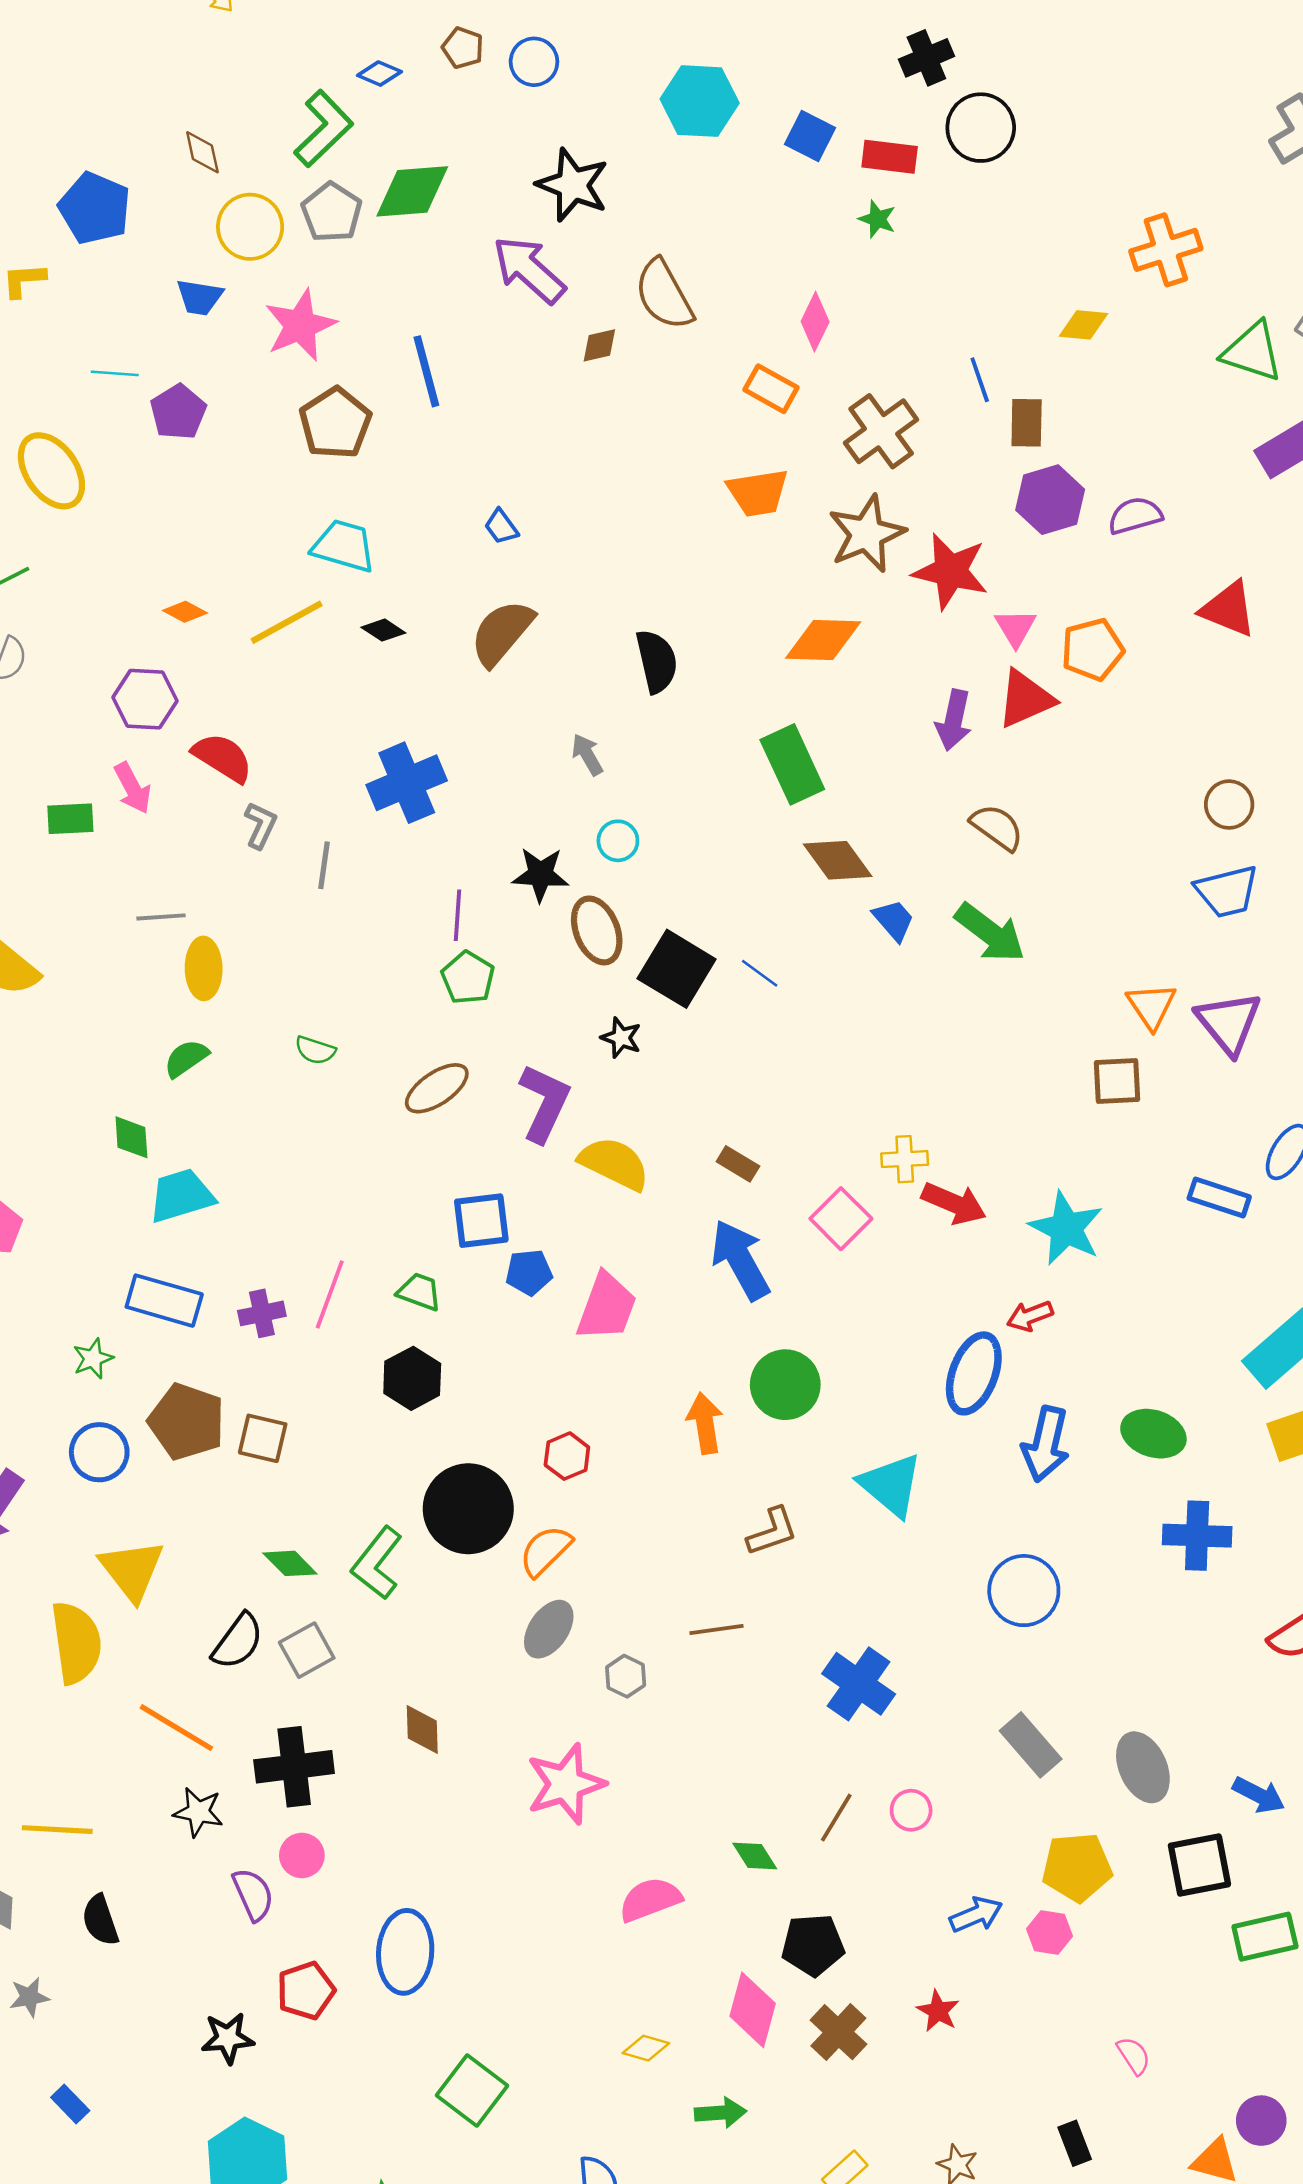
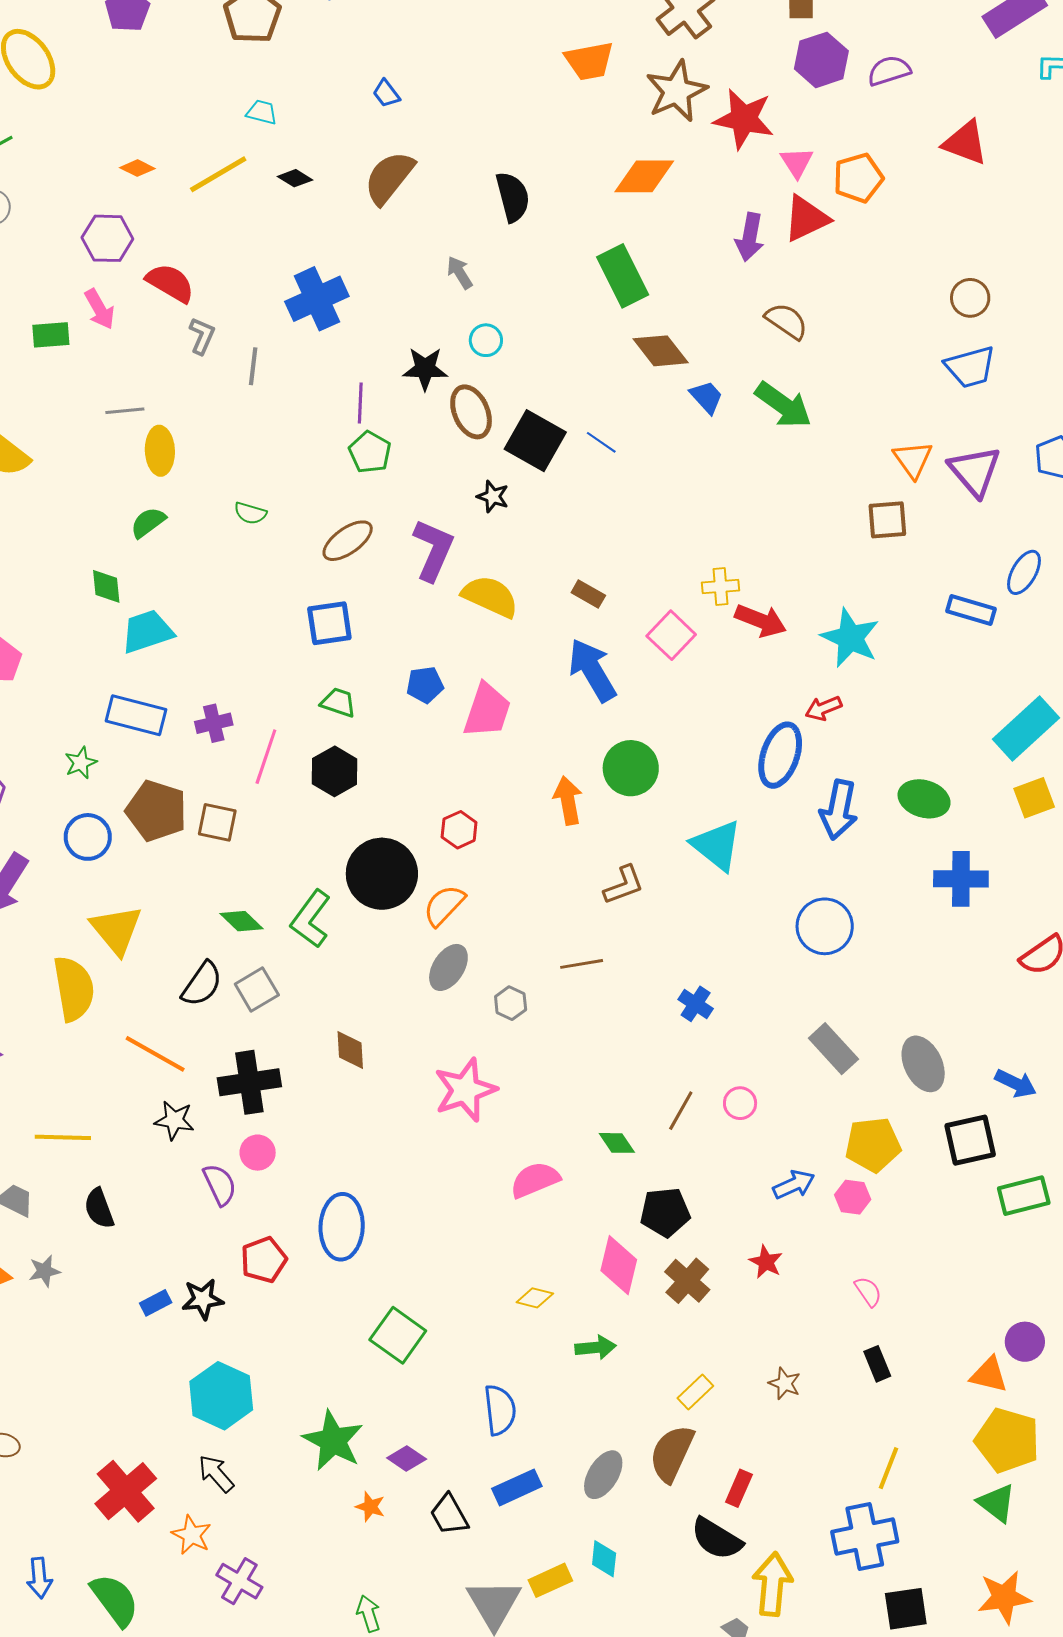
cyan trapezoid: (344, 546) -> (262, 112), size x0.6
blue square: (481, 1221) -> (329, 623), moved
pink line: (330, 1294) -> (266, 757), moved
blue cross: (859, 1684) -> (696, 1004), size x0.6
pink semicircle: (1134, 2056) -> (868, 1292), moved
blue rectangle: (70, 2104) -> (156, 1303), moved, turned -72

